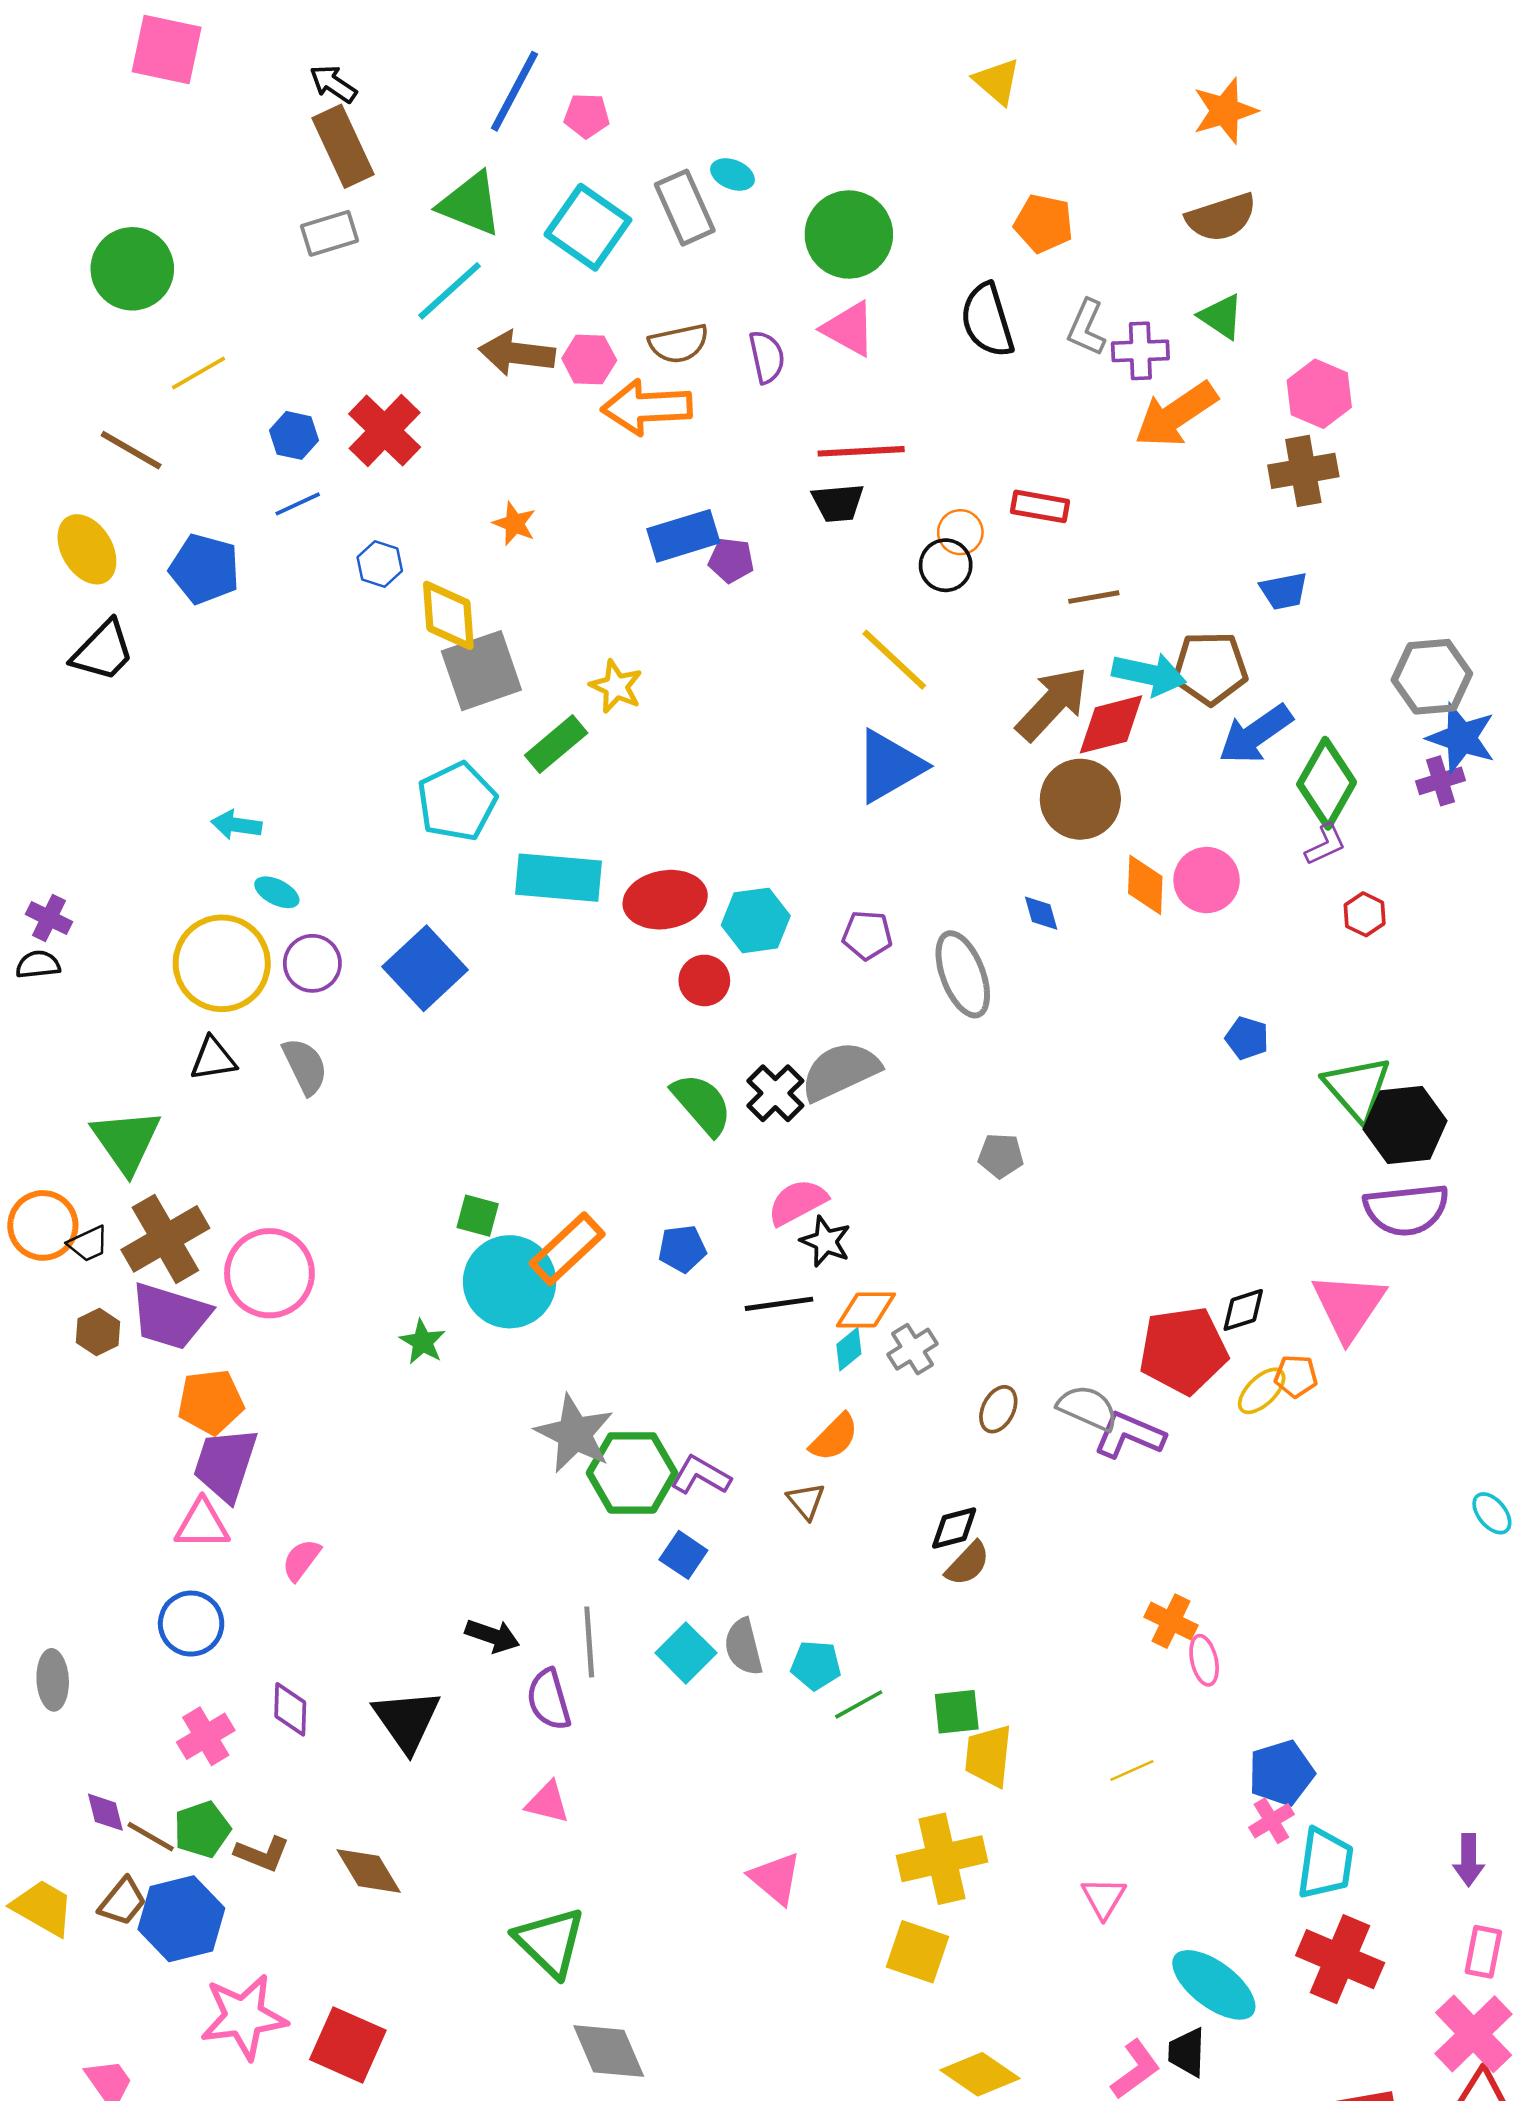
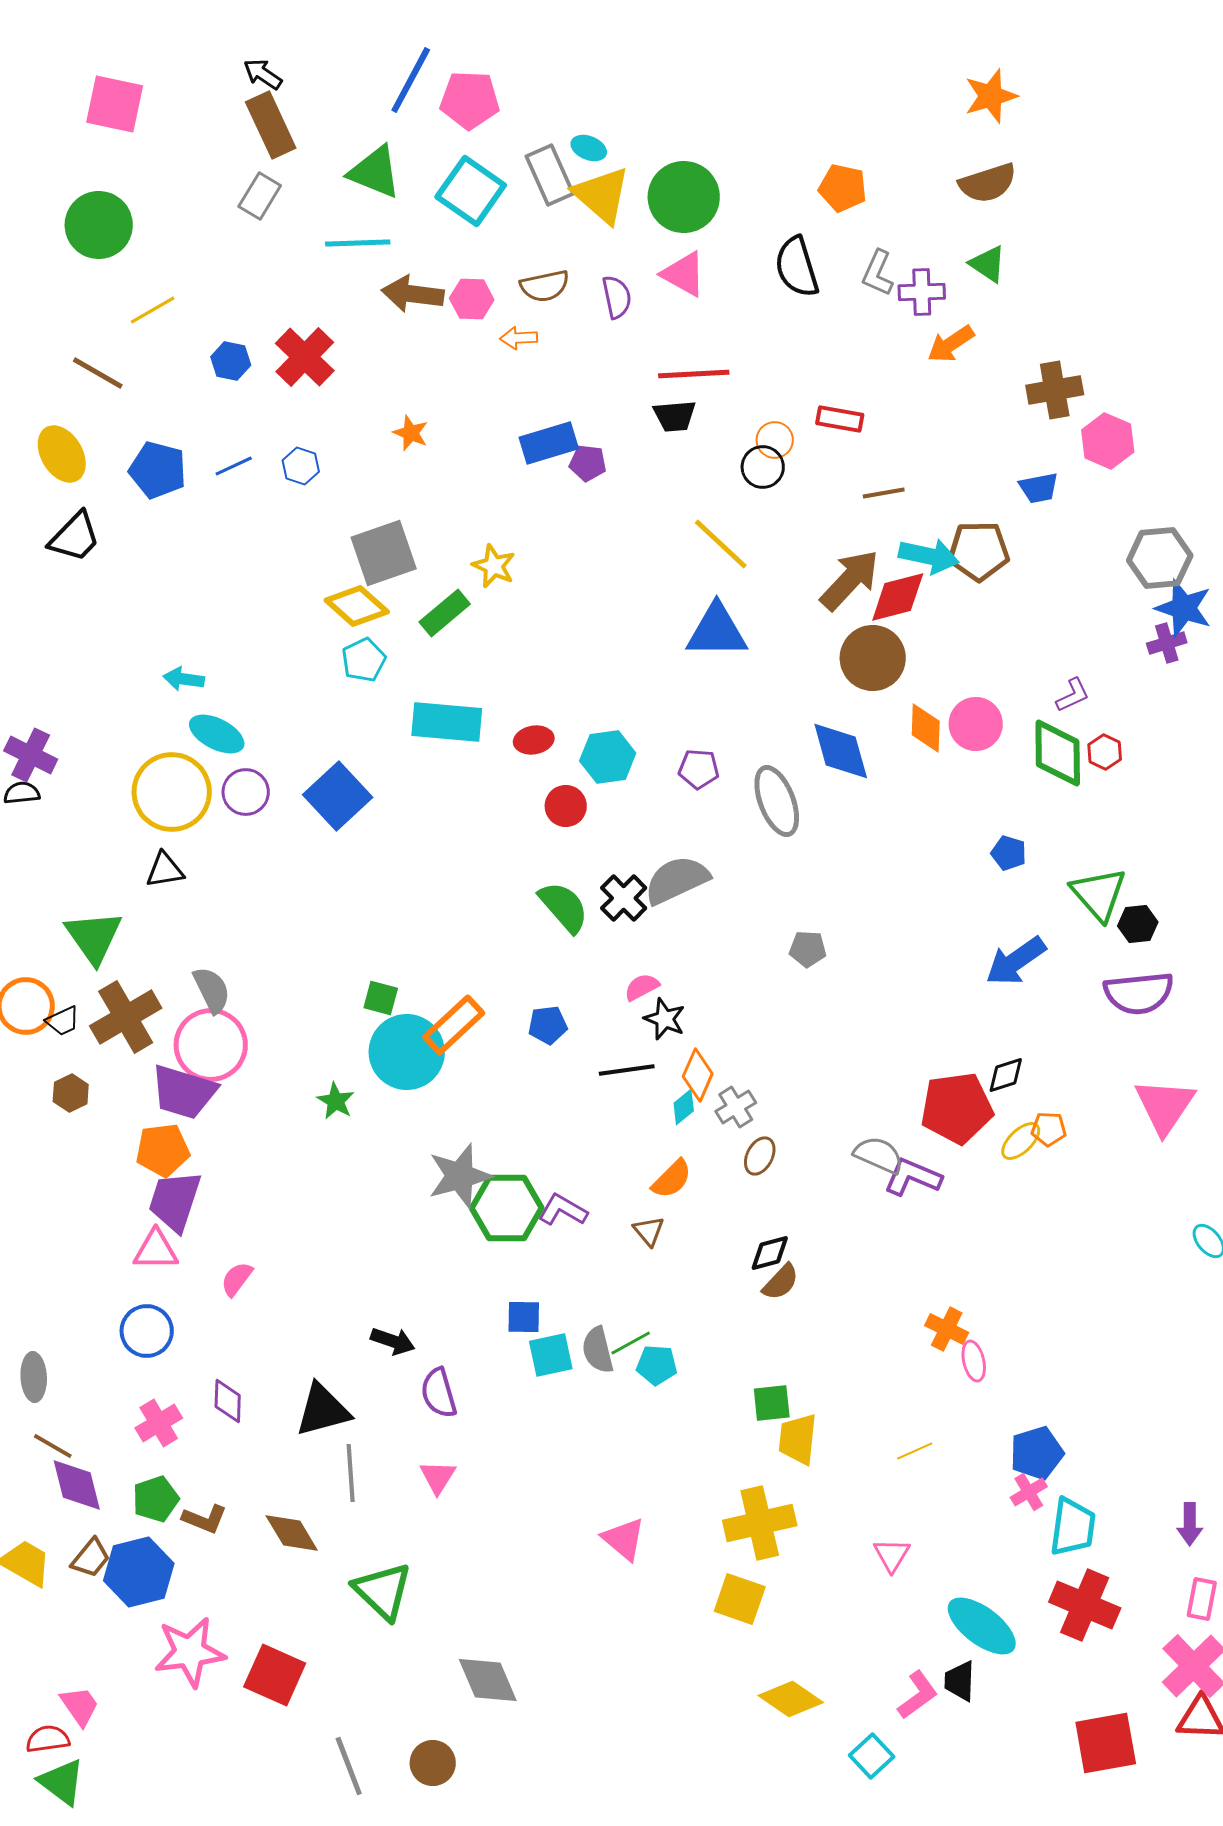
pink square: (167, 50) -> (115, 104), moved
yellow triangle: (997, 81) -> (602, 195), moved, size x1.5
pink pentagon: (587, 116) -> (470, 100), size x1.6
gray rectangle: (329, 233) -> (260, 196), turned -42
cyan line: (450, 291) -> (358, 243), turned 40
pink hexagon: (1319, 394) -> (1108, 441), moved
orange arrow: (647, 407) -> (519, 338), size x0.5
orange arrow: (1176, 415) -> (951, 344), size x0.7
blue line: (298, 504) -> (234, 466), moved
yellow diamond: (448, 615) -> (357, 606), moved, turned -44
blue arrow: (1256, 734) -> (1016, 961), moved
blue triangle: (889, 766) -> (717, 631), turned 30
green diamond: (1327, 783) -> (1058, 753), moved, turned -30
cyan pentagon: (457, 802) -> (364, 660), size x0.7
cyan ellipse: (277, 892) -> (217, 734), size x1.5
red ellipse: (665, 900) -> (534, 740), size x0.6
blue diamond: (1041, 913) -> (841, 751), size x2.0
purple cross: (49, 918) -> (31, 755), size x1.4
gray semicircle: (305, 1066) -> (212, 990), moved
black hexagon: (1405, 1125) -> (1138, 924), size x0.6
pink semicircle: (797, 1202) -> (642, 987), size x0.7
pink triangle: (1349, 1306) -> (1165, 1106), moved
orange diamond: (866, 1310) -> (698, 1075), turned -66
purple trapezoid: (170, 1316) -> (184, 1092), moved
brown ellipse: (998, 1409) -> (760, 1156), moved
gray star: (574, 1434) -> (460, 1176), turned 30
blue square: (683, 1555) -> (524, 1317), moved, turned -33
gray line: (589, 1642) -> (351, 1473), moved
cyan square: (686, 1653) -> (551, 1355), turned 33
green line: (859, 1704) -> (631, 1343), moved
black triangle: (407, 1720) -> (323, 1410), turned 50
pink triangle: (548, 1802) -> (438, 1477), turned 48
purple diamond: (105, 1812) -> (77, 1485), size x1.6
brown line: (151, 1837) -> (53, 1446), moved
green triangle: (550, 1942) -> (383, 1591), moved

